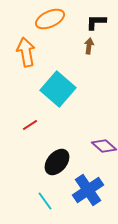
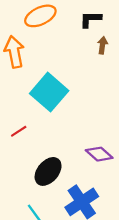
brown arrow: (89, 46) -> (102, 45), moved

